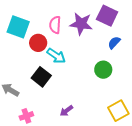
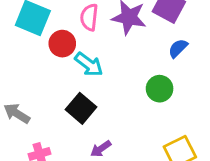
black square: (41, 77) -> (81, 108), moved

